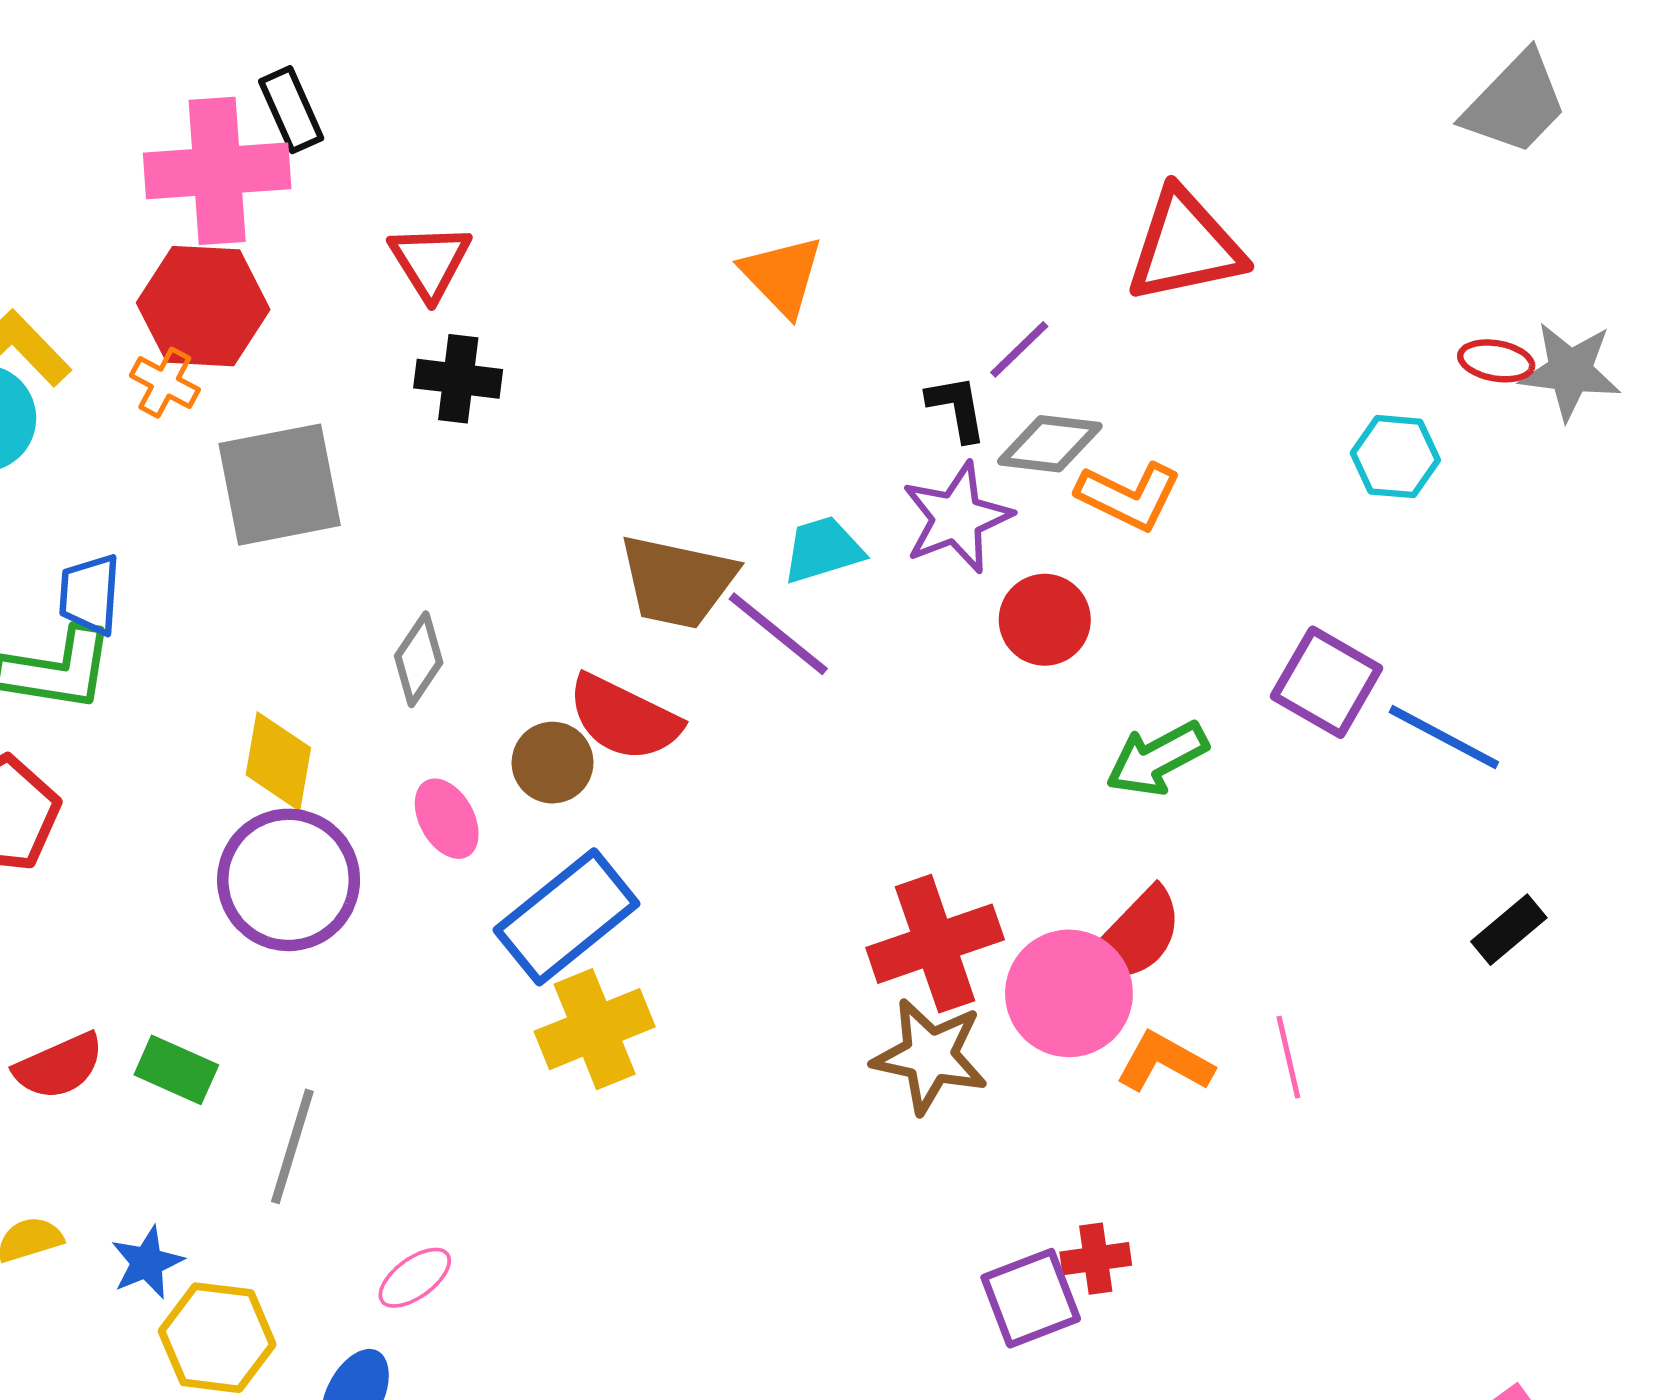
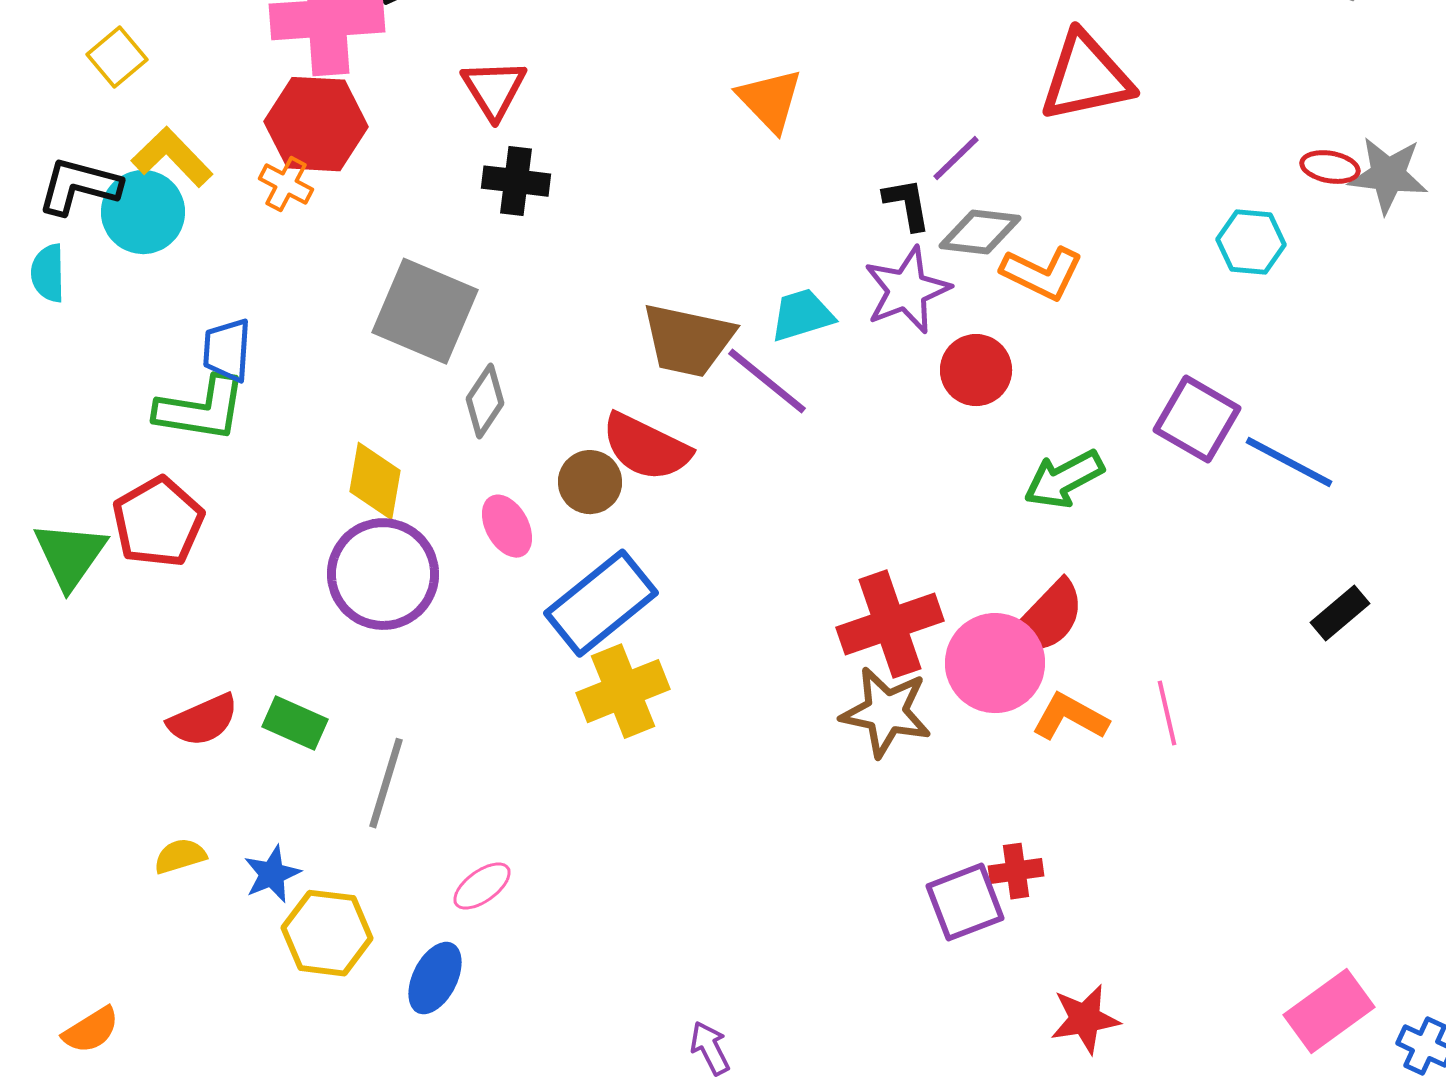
gray square: (280, 485) -> (425, 311), moved, turned 34

